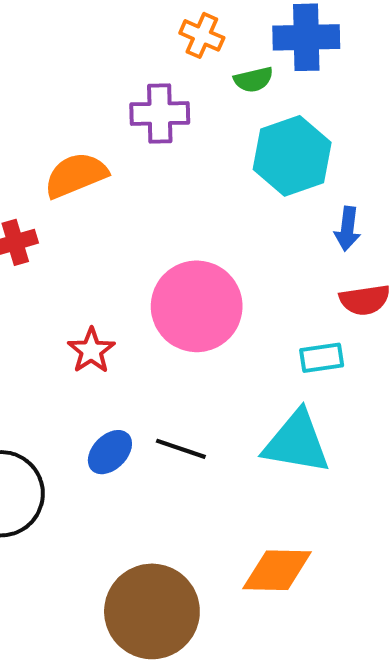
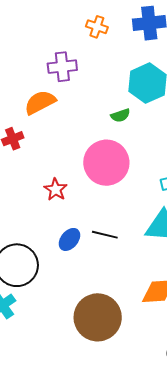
green semicircle: (253, 80) -> (120, 115), moved
purple cross: (160, 114) -> (62, 67), moved

